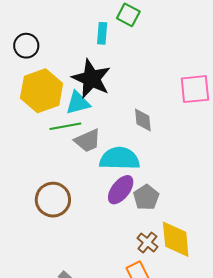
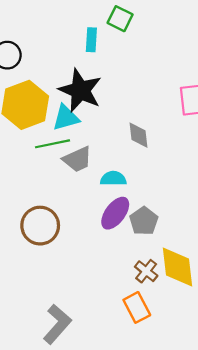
cyan semicircle: (120, 159) -> (113, 179), size x0.6

